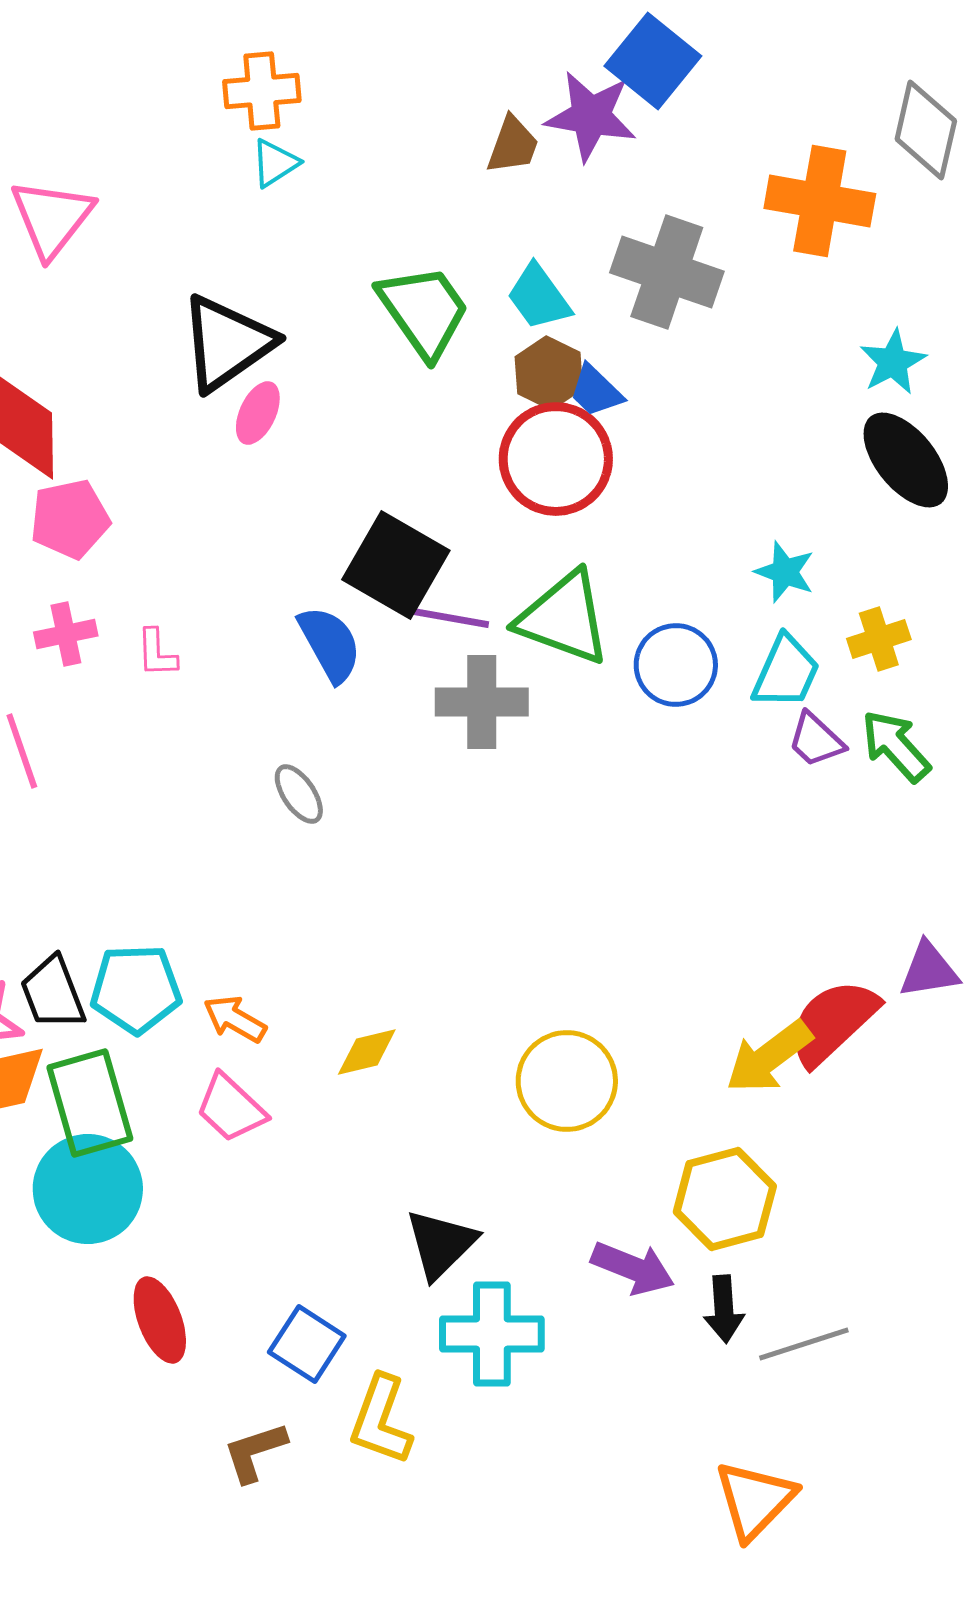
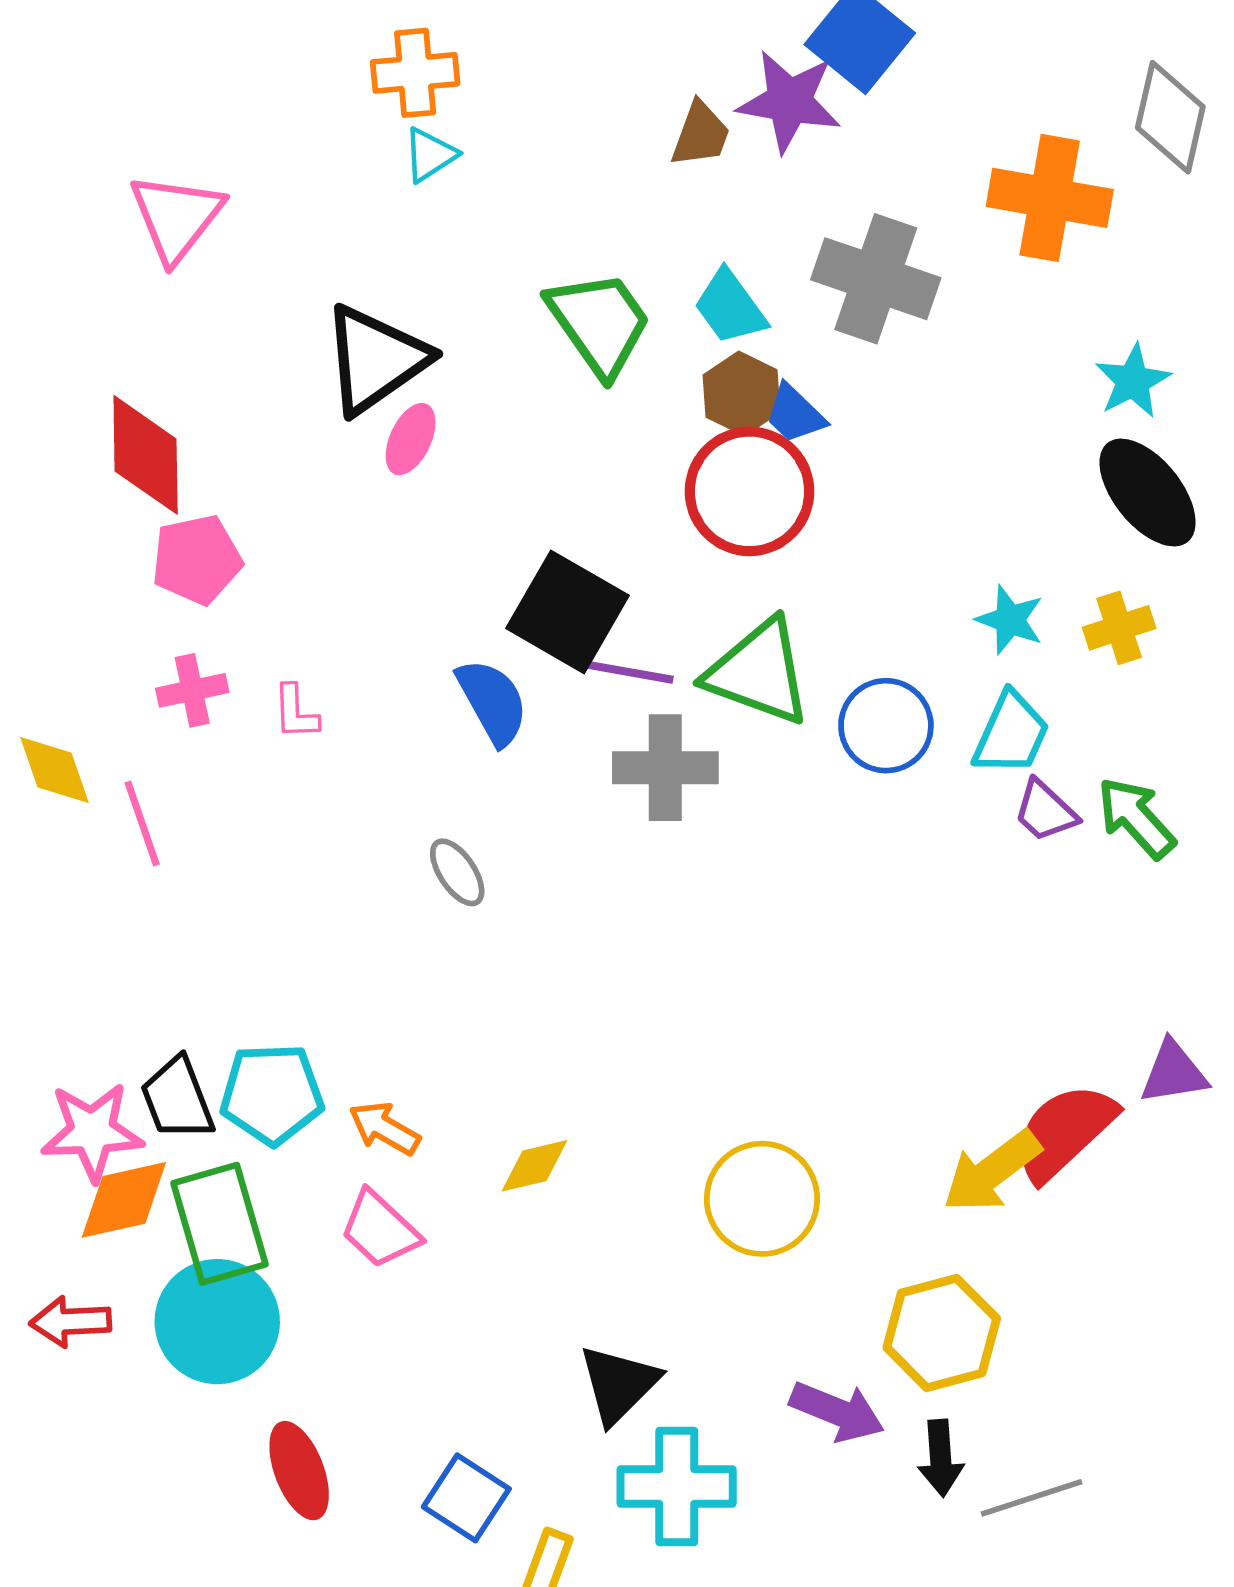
yellow cross: (879, 639) -> (1119, 628), moved

